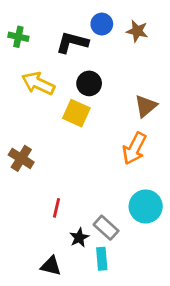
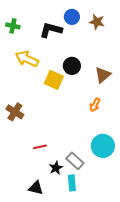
black circle: (89, 83) -> (72, 66), moved
orange arrow: (134, 148) -> (95, 105), size x0.6
red line: (57, 208) -> (40, 147), turned 64

